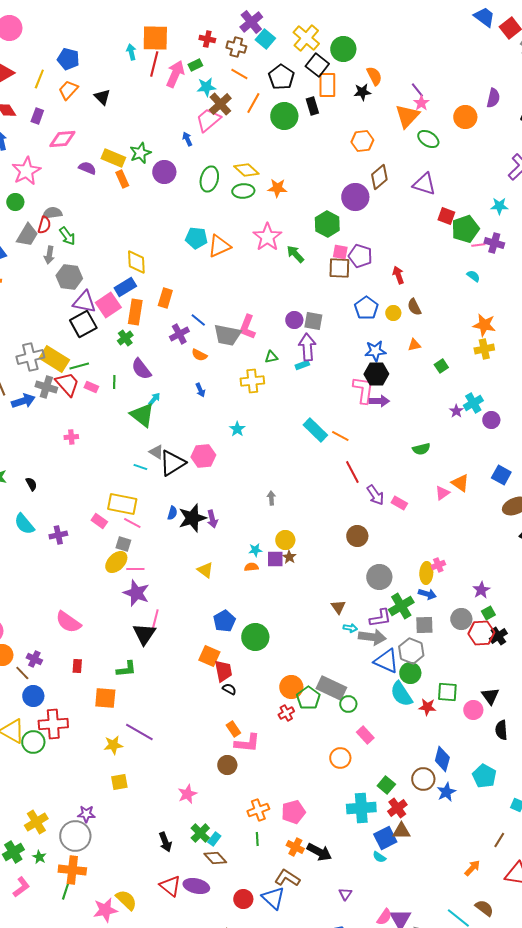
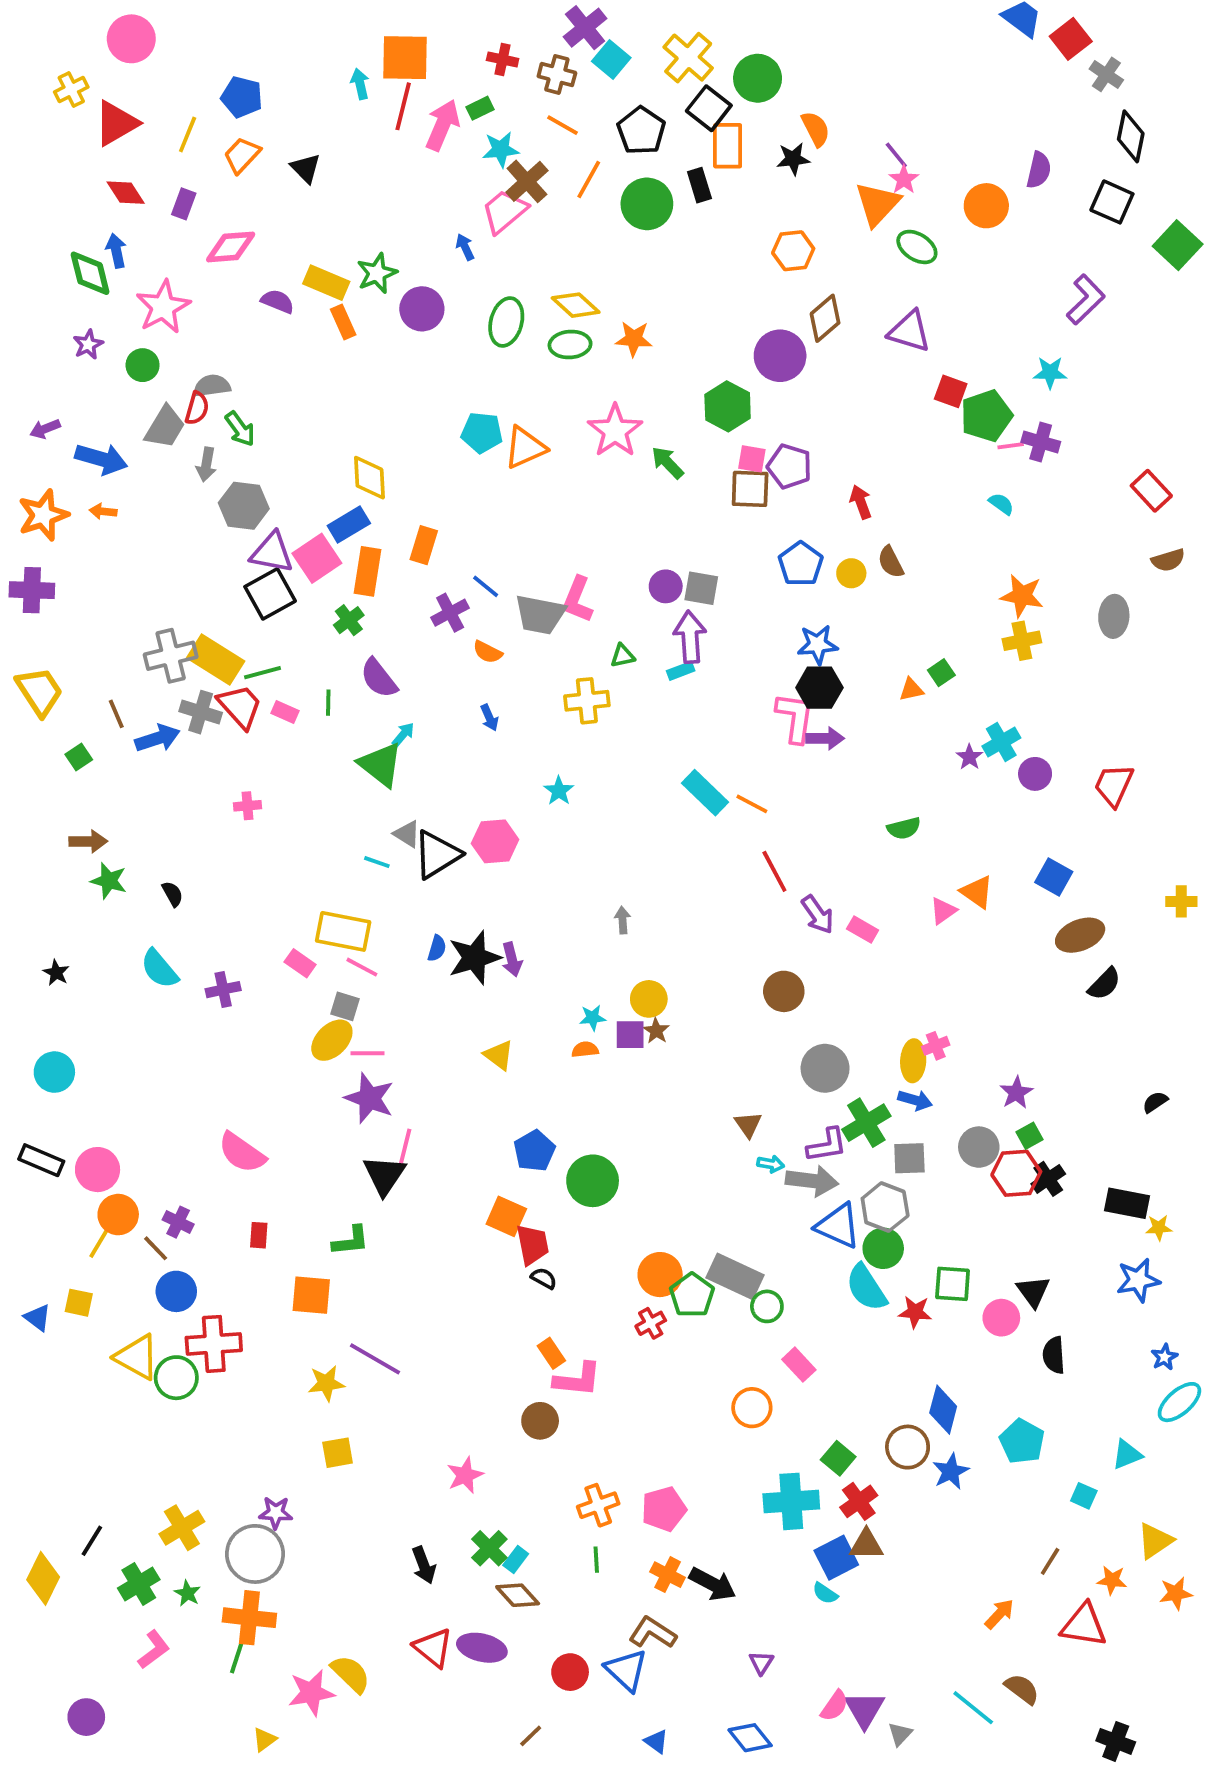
orange triangle: (414, 345) -> (911, 690), moved

